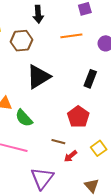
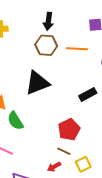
brown hexagon: (22, 41) -> (46, 45), moved
black rectangle: (90, 79) -> (88, 94), turned 30
brown line: (58, 142) -> (64, 151), moved

